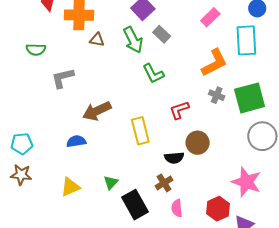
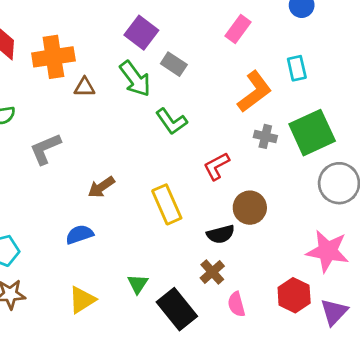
cyan rectangle: (246, 40) -> (297, 68), moved, size x0.6
brown arrow: (97, 111) -> (101, 187), size x0.7

